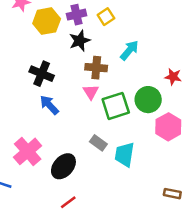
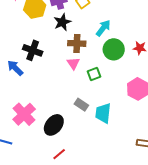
green circle: (148, 100) -> (114, 49), moved
blue arrow: (49, 105) -> (15, 68), moved
green square: (116, 106) -> (94, 74), size x0.6

